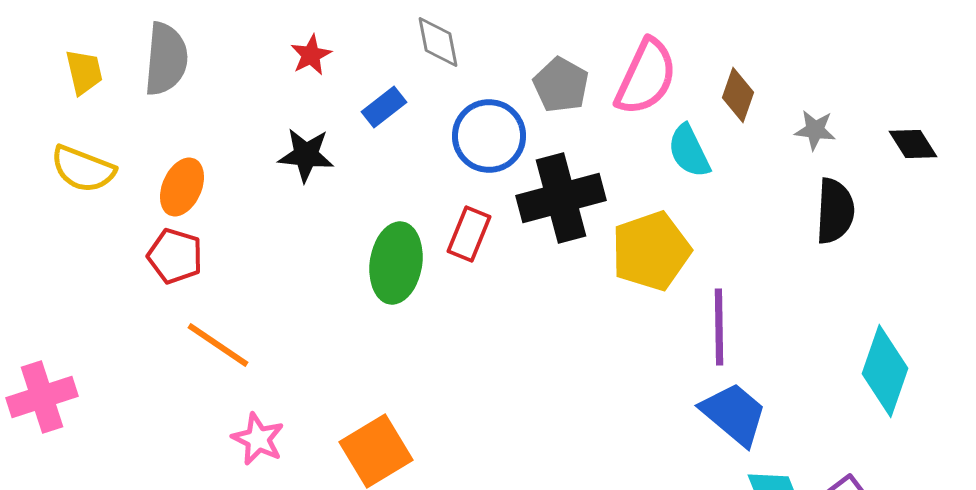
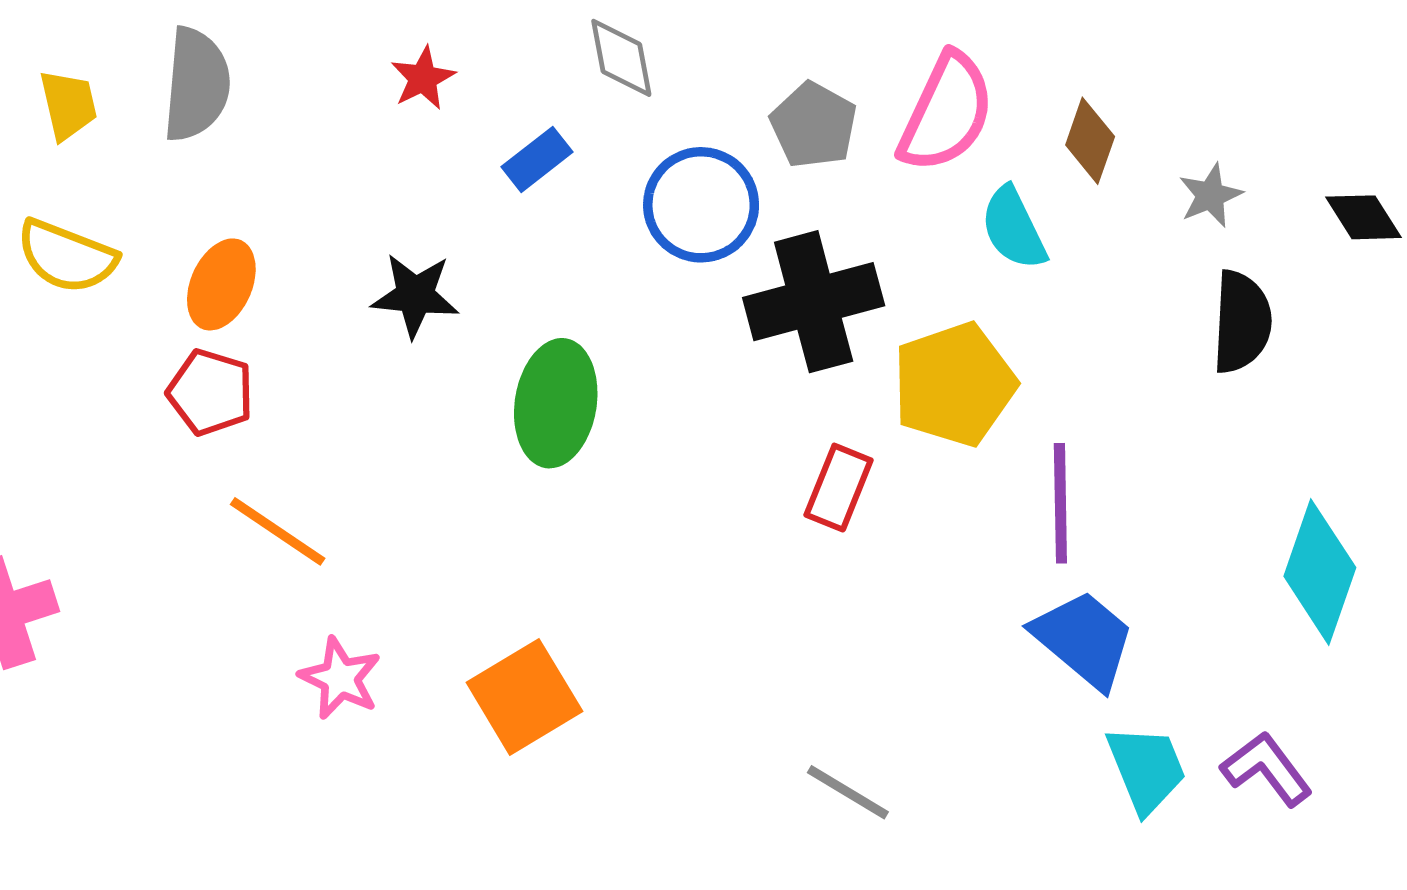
gray star: (815, 130) -> (1210, 195), turned -30
black star: (306, 155) -> (415, 295), moved
red rectangle: (469, 234) -> (839, 488), moved

